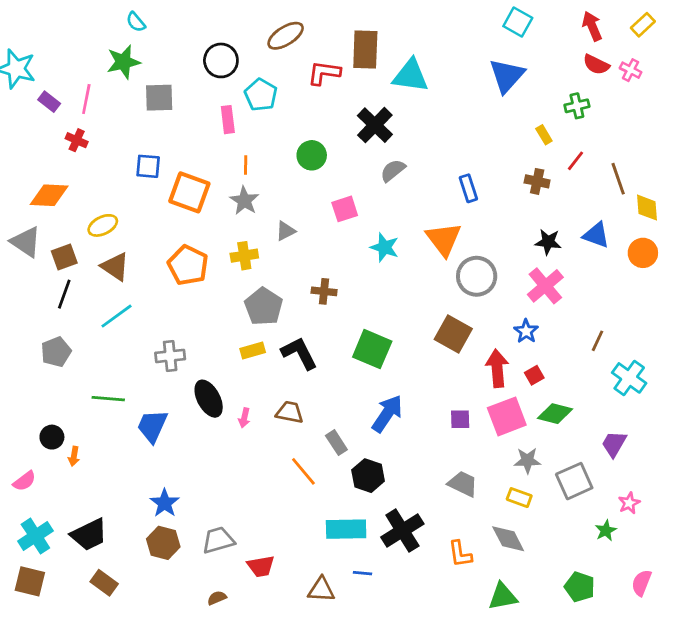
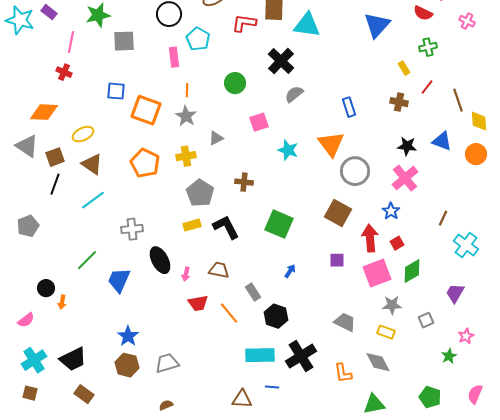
red semicircle: (596, 65) -> (423, 13), moved
purple rectangle: (49, 102) -> (49, 12), moved
gray pentagon: (56, 352) -> (28, 226), moved
green line: (108, 399) -> (87, 260), turned -50
blue arrow: (387, 414) -> (290, 271), size x0.5
green diamond: (555, 414) -> (412, 271), turned -45
purple square: (460, 419) -> (337, 260), moved
gray square: (574, 481) -> (426, 320), size x0.6
red trapezoid: (261, 566) -> (198, 303), moved
brown square: (30, 581) -> (30, 393), size x0.7

